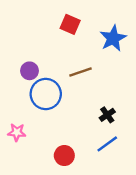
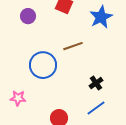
purple circle: (29, 71) -> (28, 16), moved

